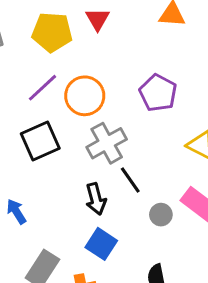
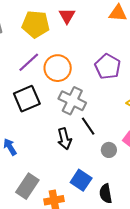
gray cross: (107, 143) -> (72, 101), turned -36
blue square: (101, 244) -> (81, 180), moved

